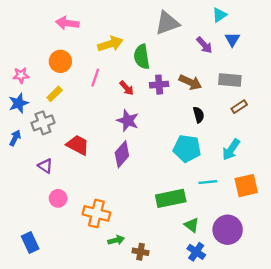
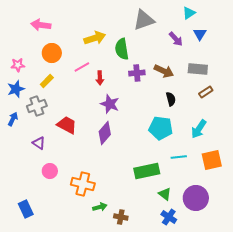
pink arrow: (67, 23) -> (41, 25), moved
pink line: (95, 78) -> (82, 67), turned 42
red arrow: (127, 88) -> (100, 78), moved, turned 40

